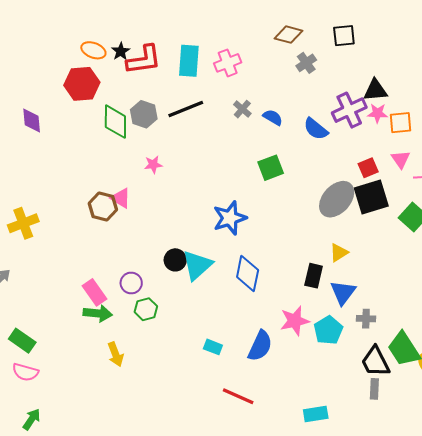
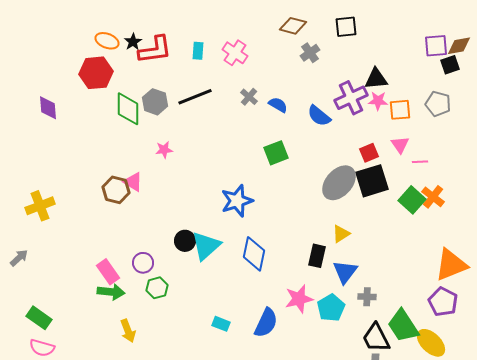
cyan rectangle: (189, 61) -> (198, 51), size x0.6
pink cross: (228, 63) -> (235, 53), turned -35

